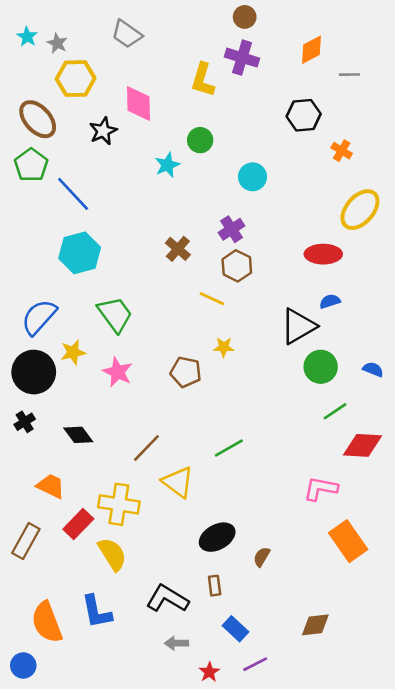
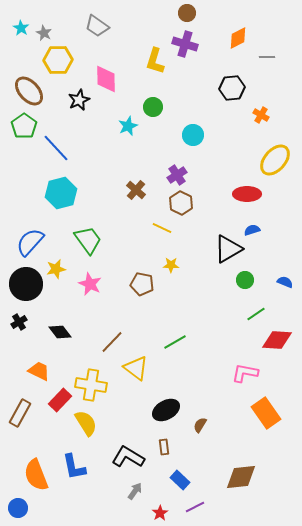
green circle: (321, 367) -> (245, 280), size x0.7
brown diamond: (315, 625) -> (241, 477), size x1.4
gray arrow: (177, 643) -> (135, 491), turned 126

